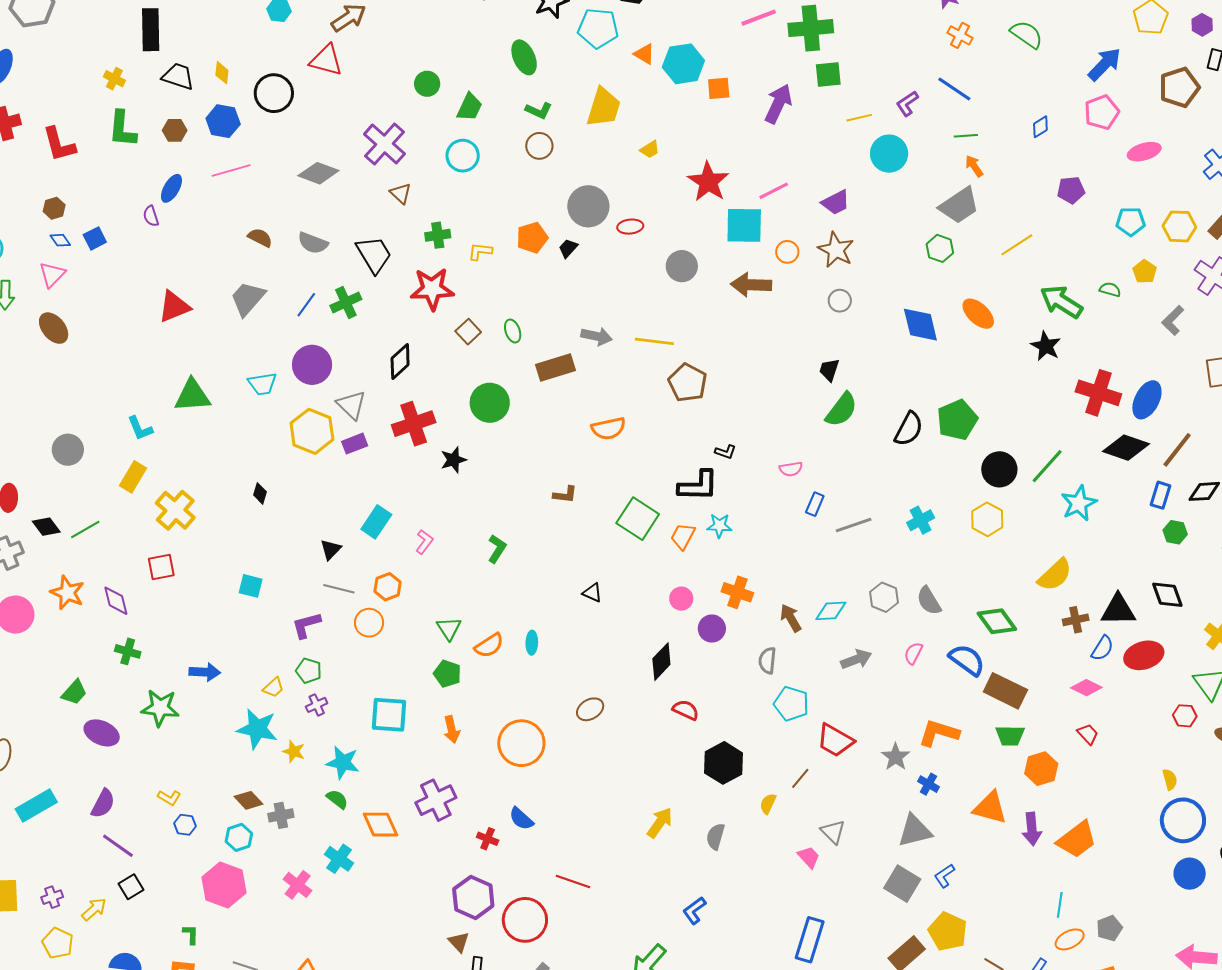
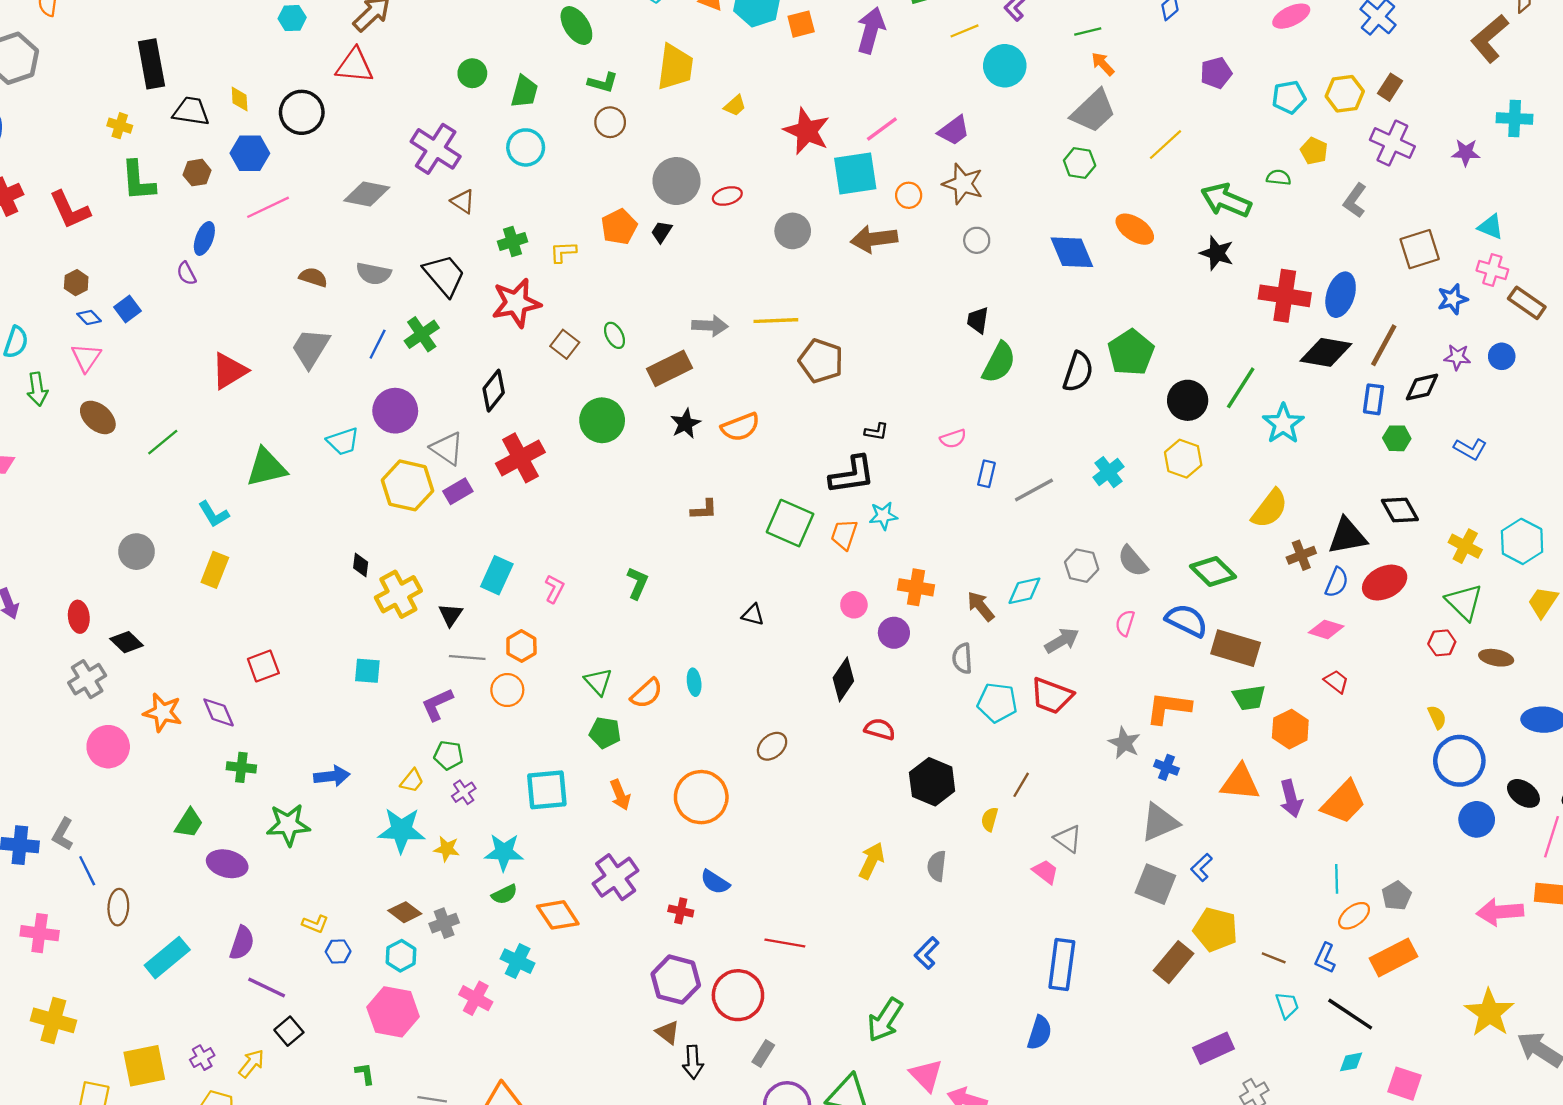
black star: (453, 460) -> (686, 424), moved
yellow cross: (175, 510) -> (398, 594), moved, turned 30
green line: (85, 529) -> (163, 442), moved
red trapezoid: (835, 740) -> (1052, 696), moved
green semicircle: (337, 799) -> (504, 894), turned 125

